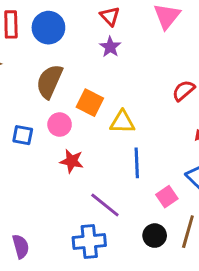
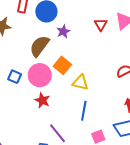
red triangle: (110, 16) -> (101, 25), moved
purple star: (110, 47) -> (63, 31), moved
pink circle: (60, 125) -> (40, 75), size x1.5

